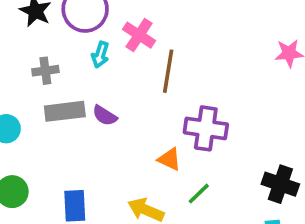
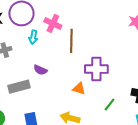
gray rectangle: (65, 111) -> (19, 87), moved
green line: (199, 194) -> (110, 105), moved

